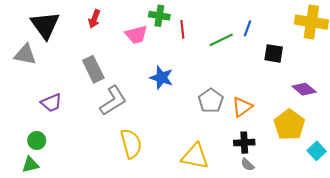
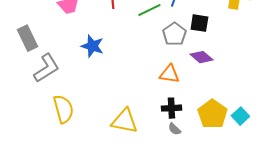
purple diamond: (304, 89) -> (201, 57), moved
gray pentagon: (211, 101) -> (174, 34), moved
orange triangle: (242, 107) -> (169, 74), turned 45
yellow pentagon: (289, 125) -> (212, 114), moved

